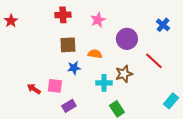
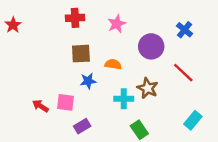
blue cross: (163, 25) -> (185, 30), moved
brown star: (124, 74) -> (148, 88), turned -30
cyan rectangle: (171, 101) -> (193, 120), moved

